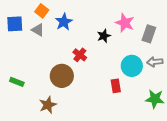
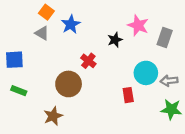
blue square: (15, 24) -> (14, 60), moved
gray arrow: (155, 62) -> (169, 81), moved

